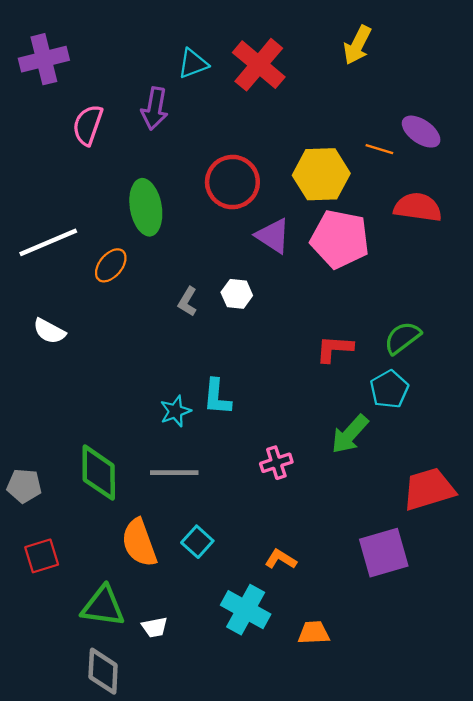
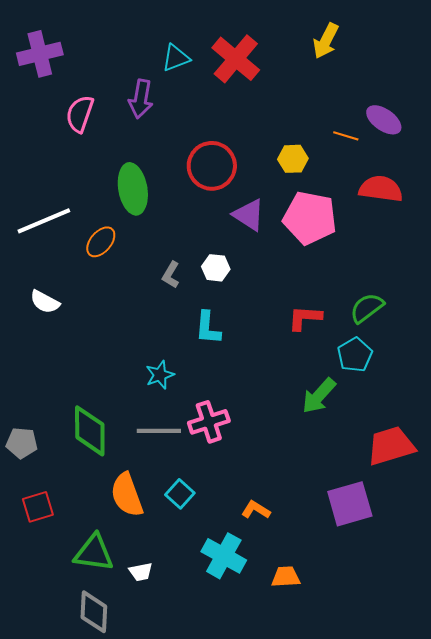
yellow hexagon: (321, 174) -> (293, 159), size x0.6
cyan L-shape: (217, 397) -> (208, 328), moved
pink cross: (276, 463) -> (209, 422), moved, size x1.4

